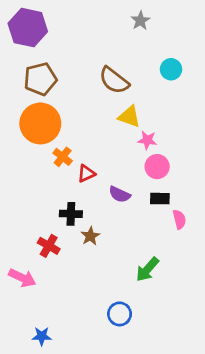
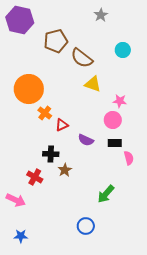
brown pentagon: (40, 79) -> (56, 41), moved
pink star: (147, 140) -> (120, 101), moved
blue star: (42, 336) -> (21, 236), moved

